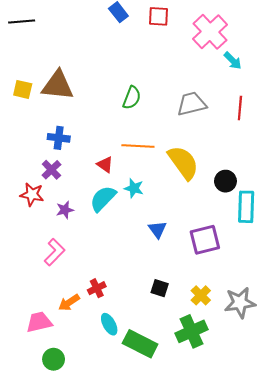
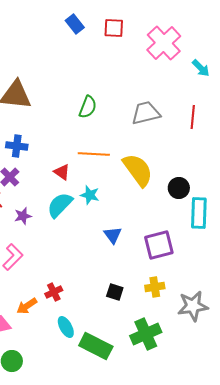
cyan arrow: (233, 61) -> (201, 68), moved
yellow cross: (201, 295) -> (155, 287), moved, turned 36

